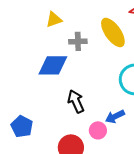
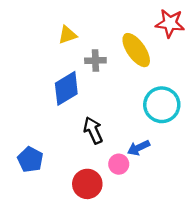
blue diamond: (53, 65) -> (66, 88), turned -32

